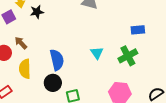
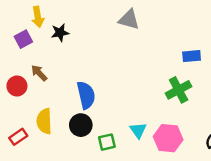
cyan triangle: (97, 53) -> (138, 130), moved
yellow semicircle: (25, 69) -> (44, 121), moved

